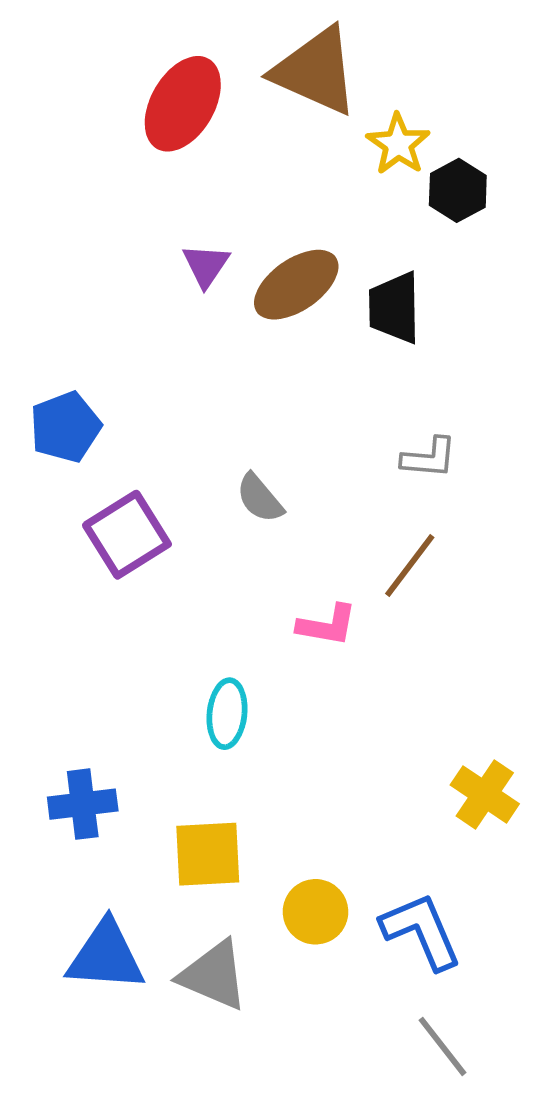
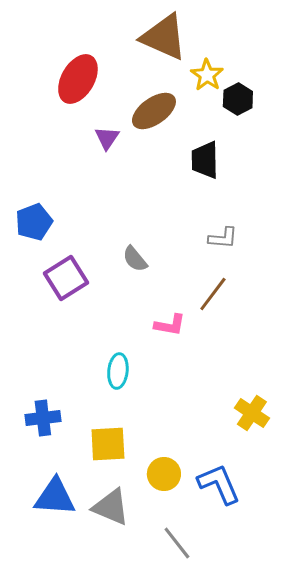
red ellipse: (183, 104) -> (78, 79), moved
brown ellipse: (296, 285) -> (154, 111), moved
gray line: (442, 1046) -> (177, 543), moved

